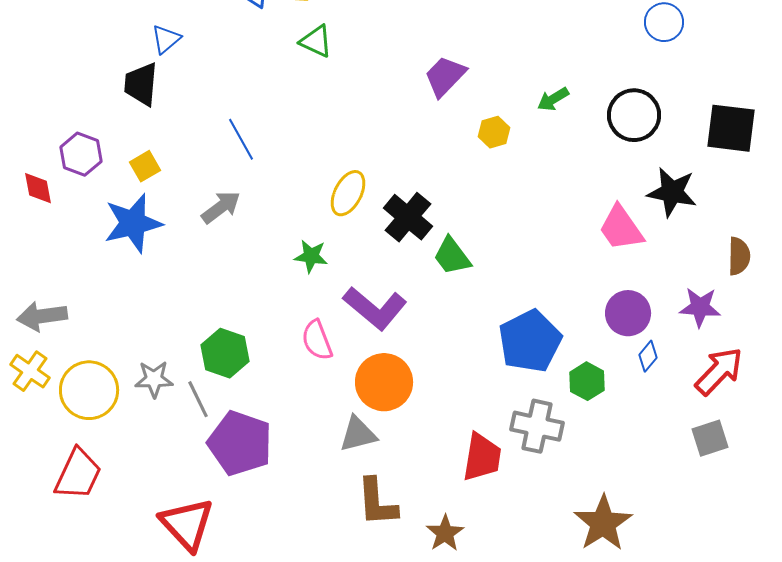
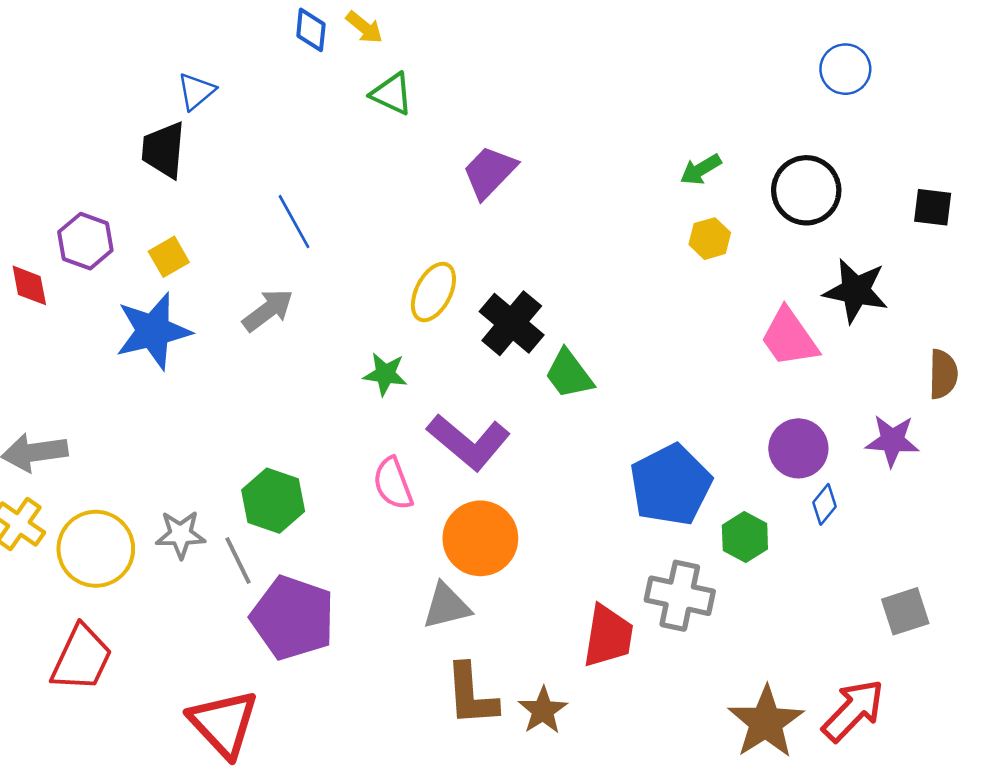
purple trapezoid: (445, 76) -> (489, 172), moved
black square: (731, 128) -> (933, 207), size x0.6
yellow hexagon: (494, 132) -> (710, 239), moved
red arrow: (719, 371) -> (853, 710), moved
brown star: (445, 533) -> (543, 710), moved

